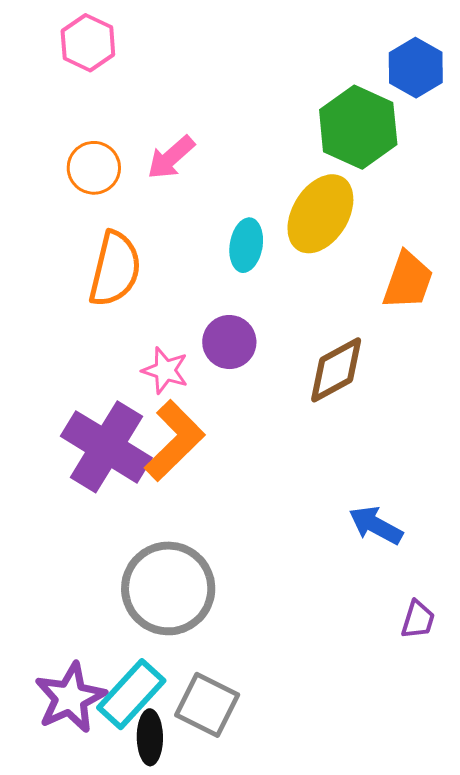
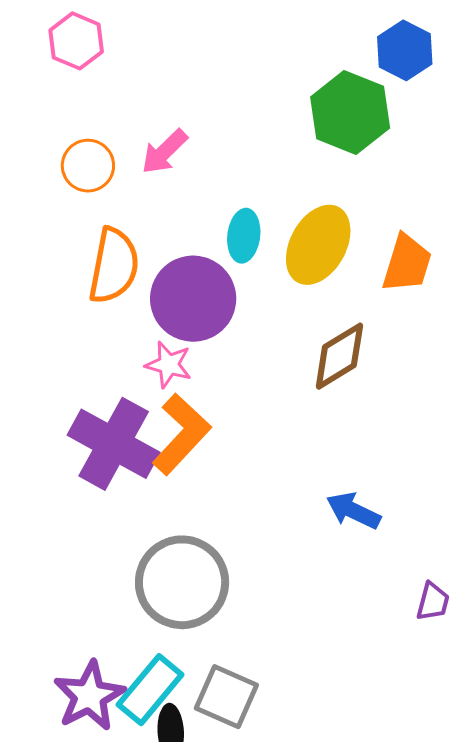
yellow ellipse: (320, 214) -> (318, 245), moved
purple circle: (229, 342) -> (193, 299), moved, size x1.6
blue arrow: (376, 525) -> (353, 511), moved

